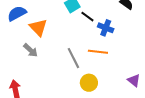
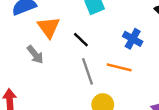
black line: (87, 17) -> (81, 40), moved

